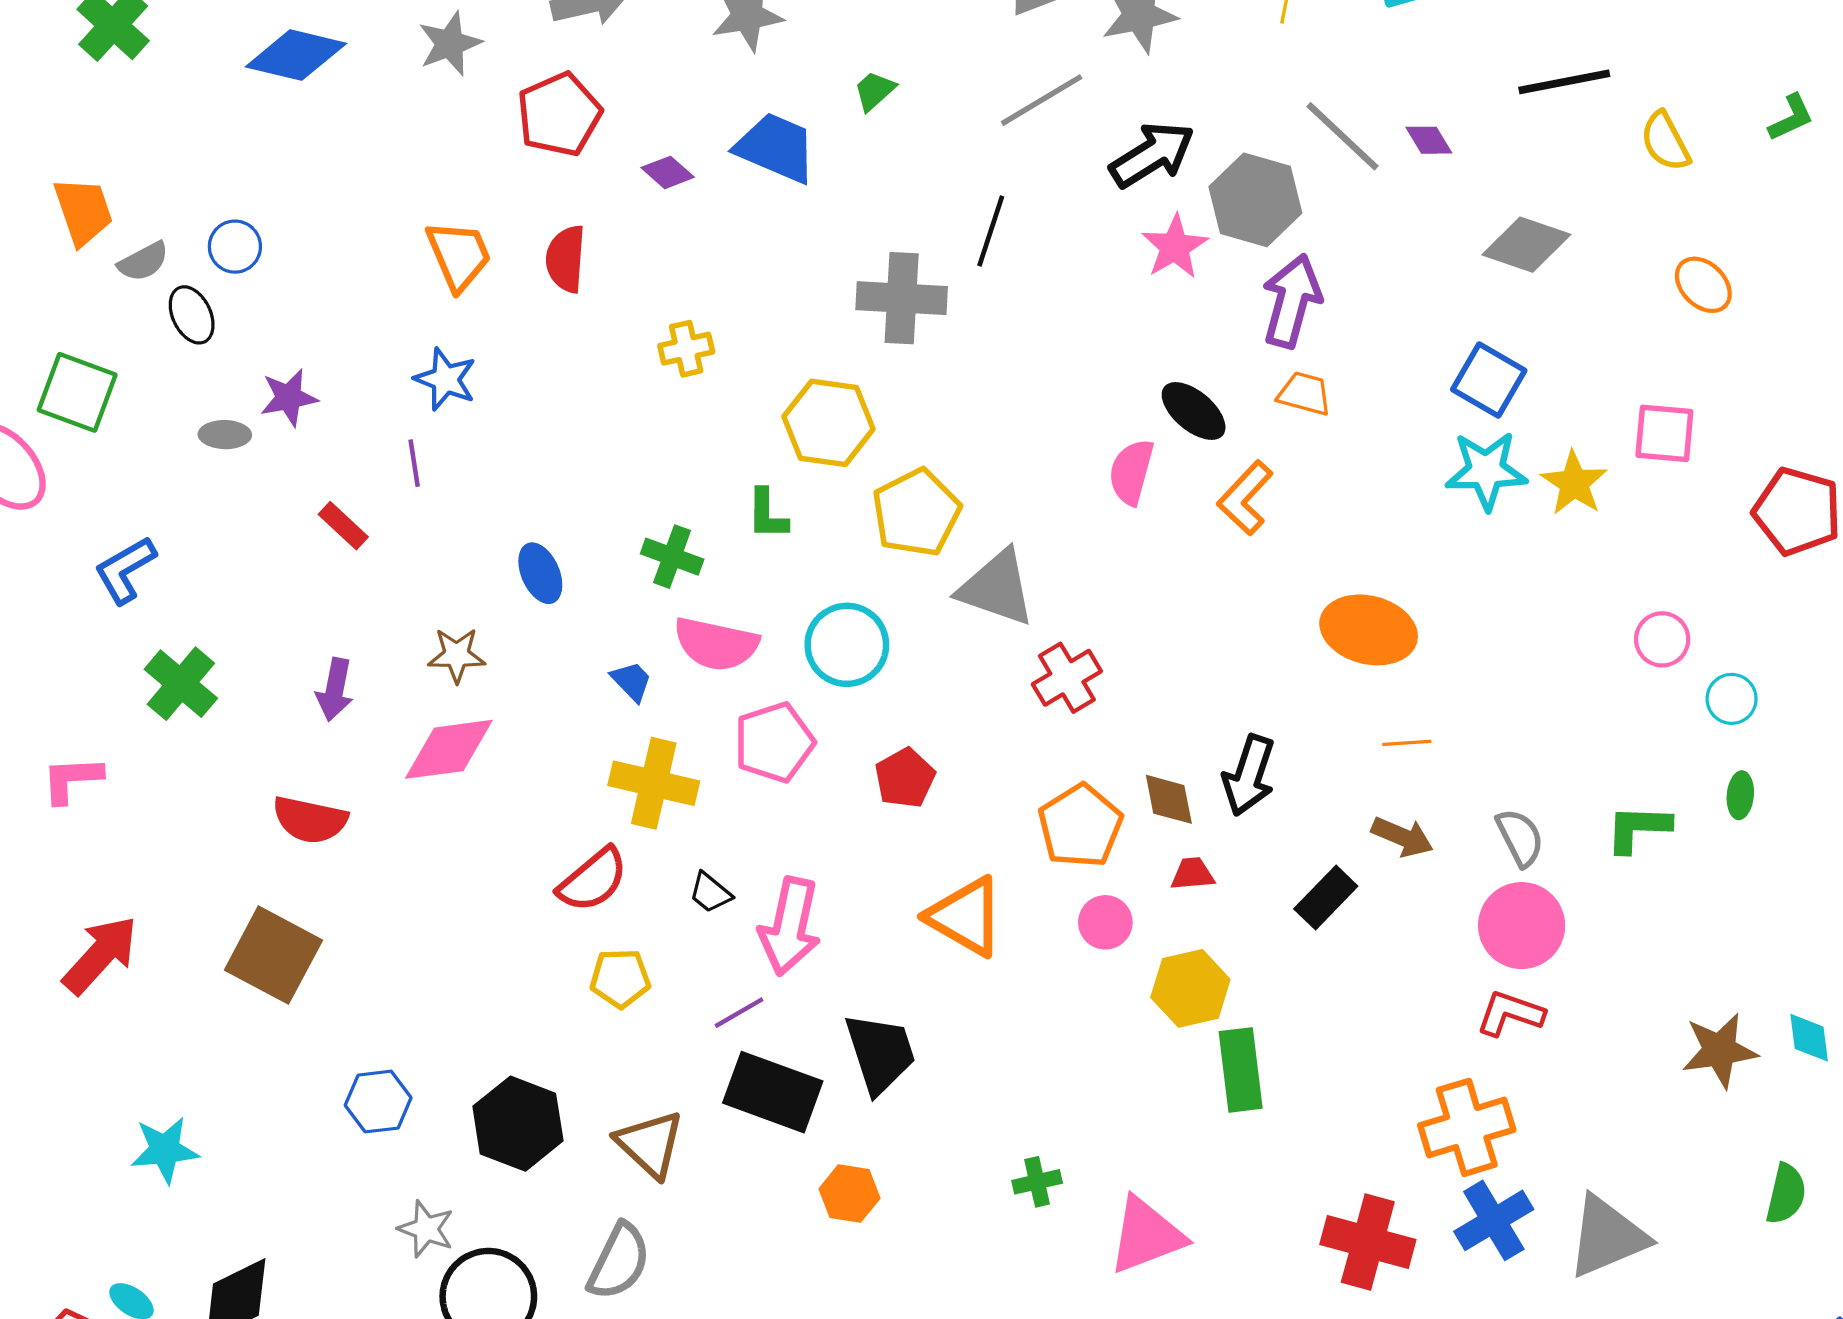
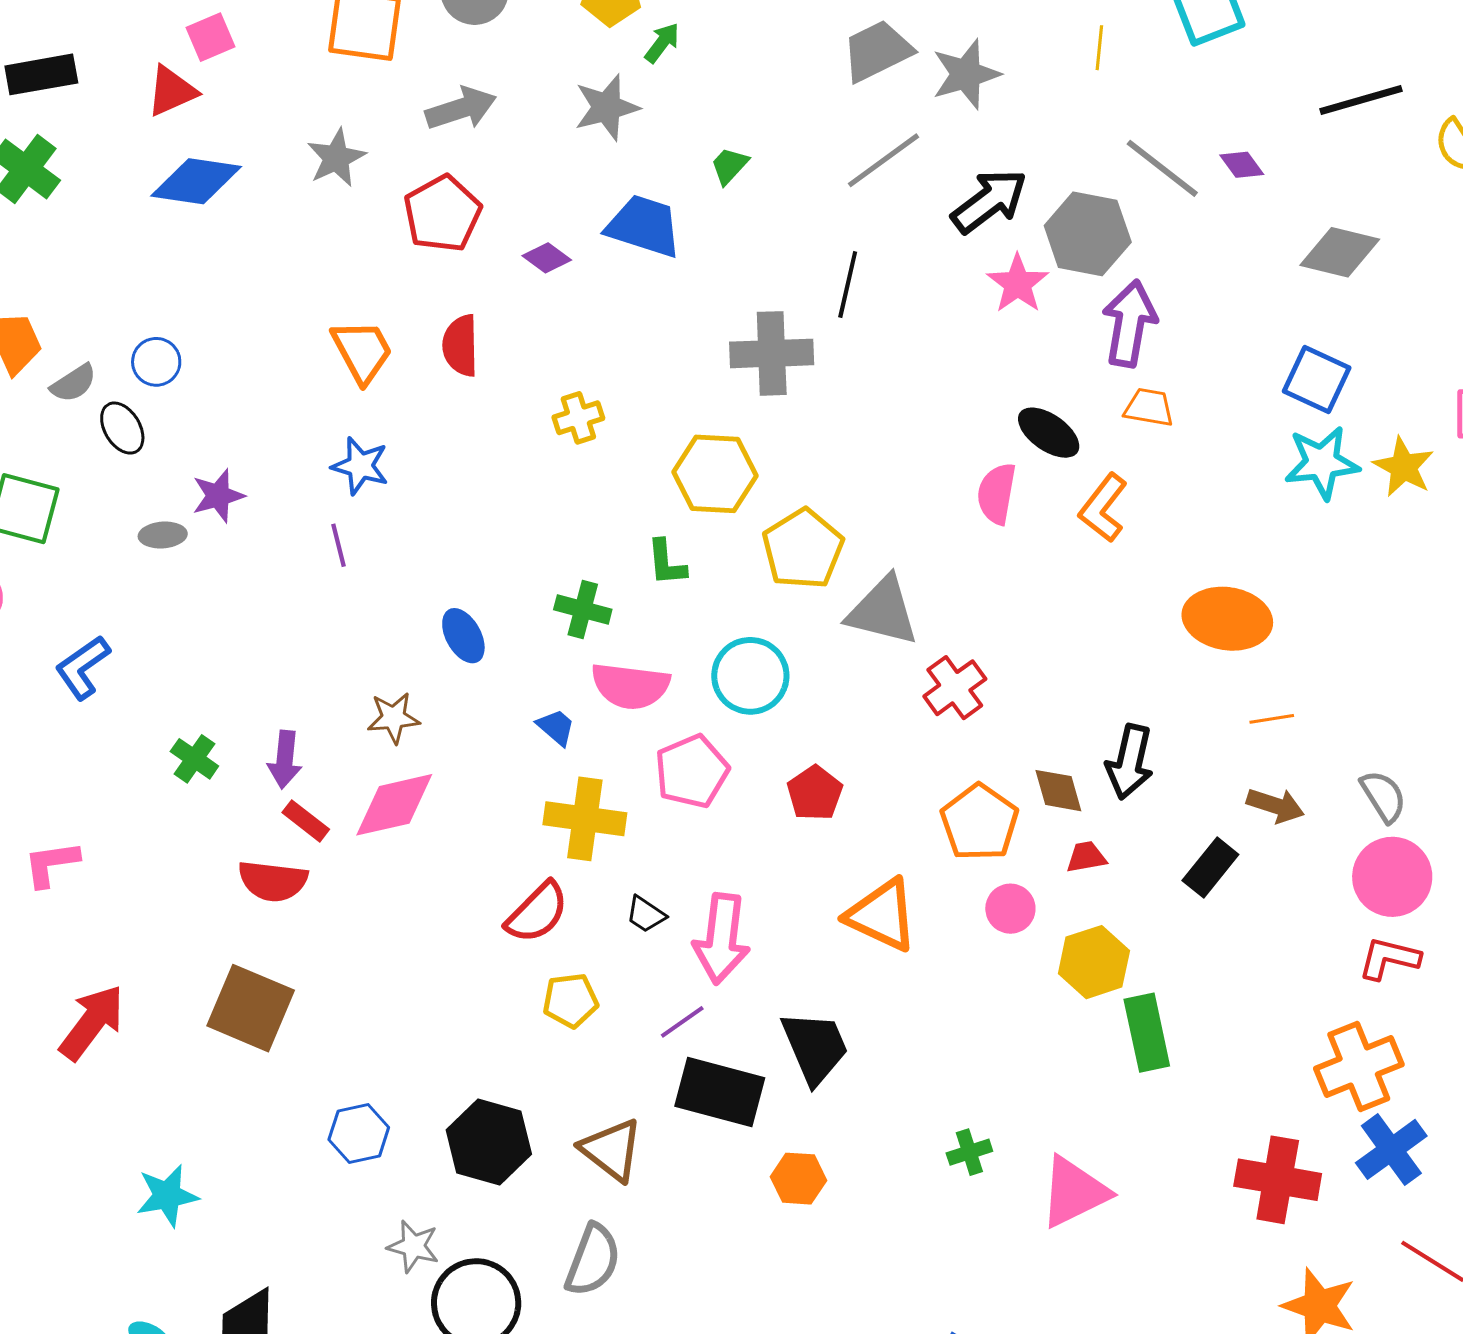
red rectangle: (343, 526) -> (306, 821), moved
green cross: (181, 684) -> (194, 759), moved, size x0.7

